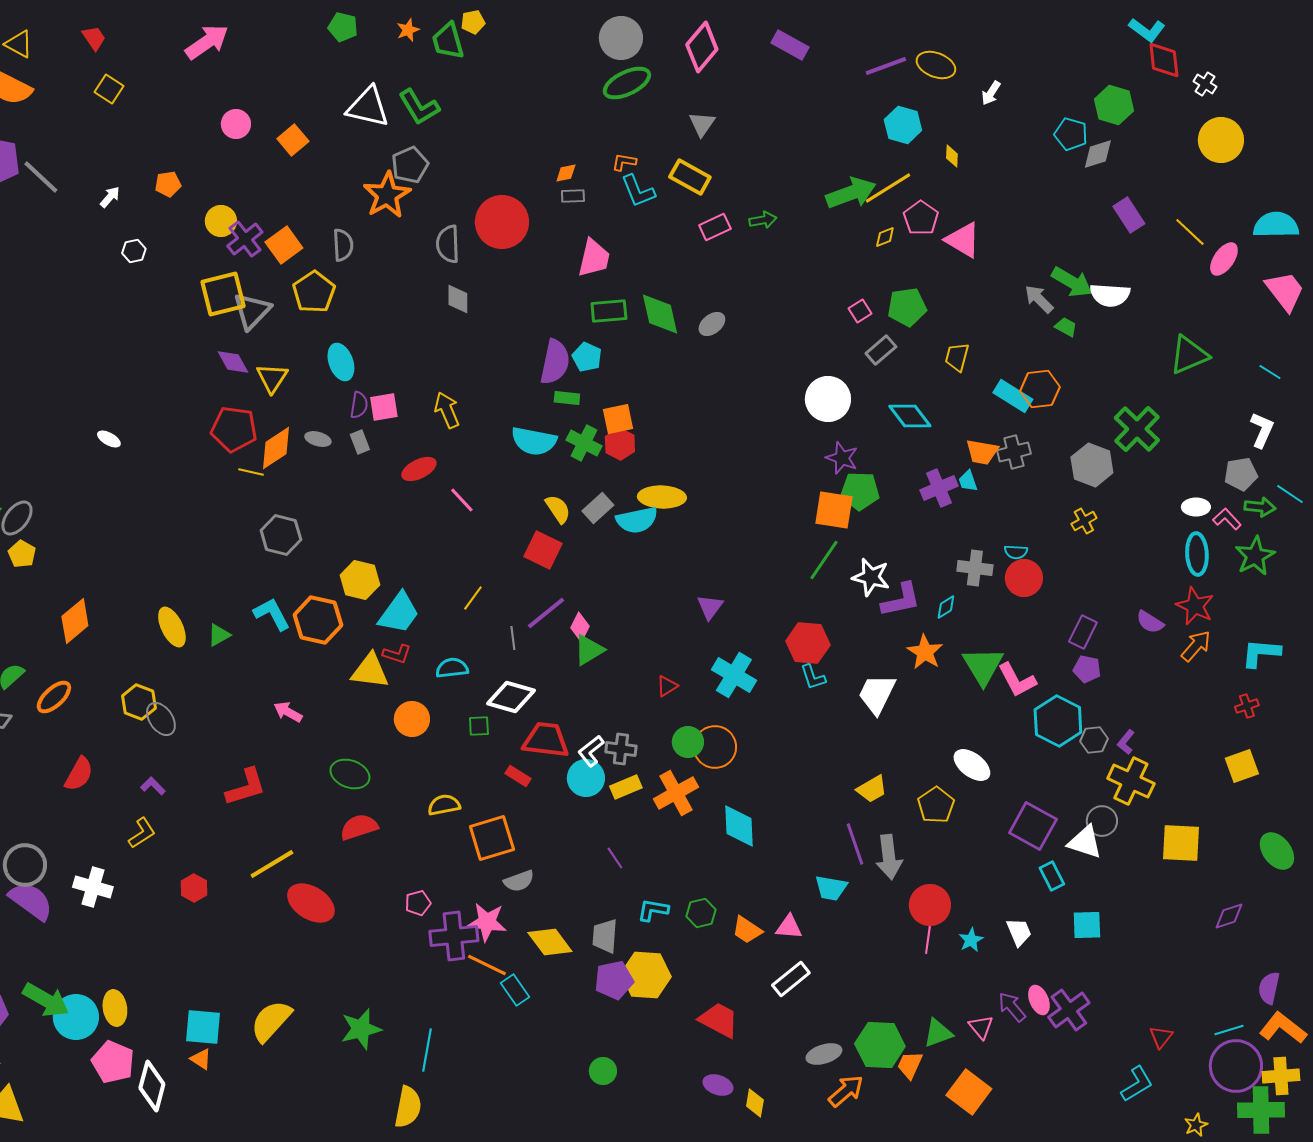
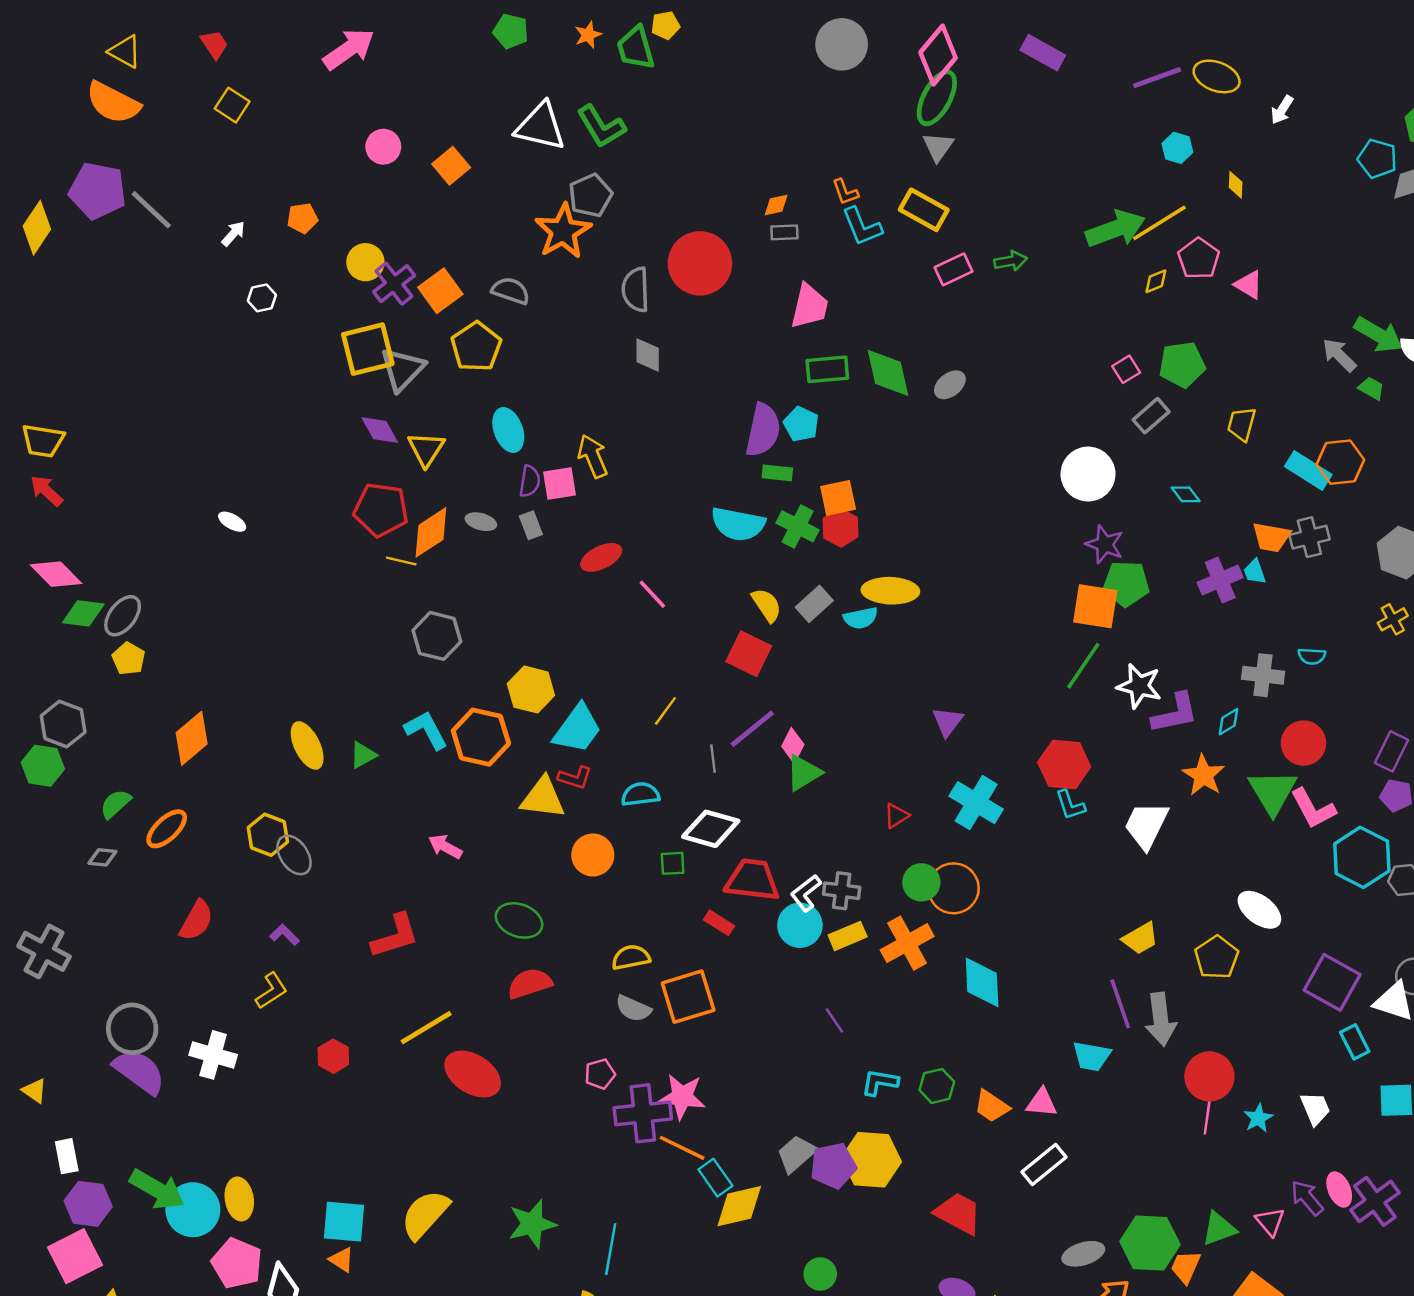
green ellipse: (627, 83) -> (937, 98), moved, turned -36
cyan hexagon: (903, 125) -> (1177, 148), size x0.7
orange L-shape: (624, 162) -> (845, 192), turned -120
pink triangle: (963, 240) -> (1249, 285), size x0.7
gray semicircle: (343, 245) -> (511, 291), turned -68
yellow arrow: (447, 410) -> (593, 456), moved
cyan diamond: (910, 416) -> (1186, 494), size x0.6
cyan semicircle: (637, 520) -> (861, 618), size x0.7
red circle: (1024, 578) -> (1303, 743), moved
gray semicircle: (519, 881) -> (633, 1009), moved, turned 44
gray trapezoid: (605, 936) -> (796, 1154), moved, turned 45
yellow diamond: (550, 942) -> (739, 1206), moved, turned -66

